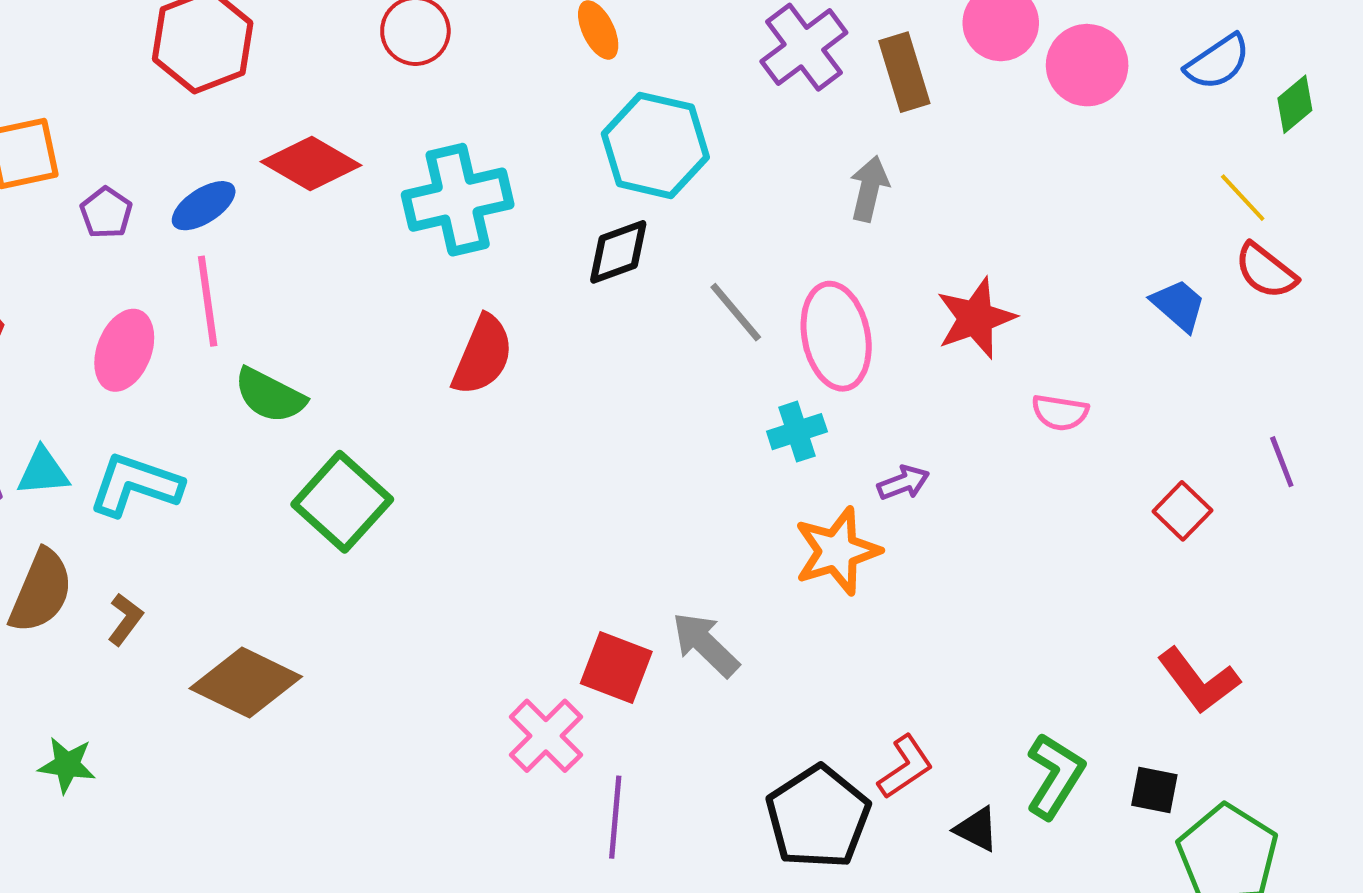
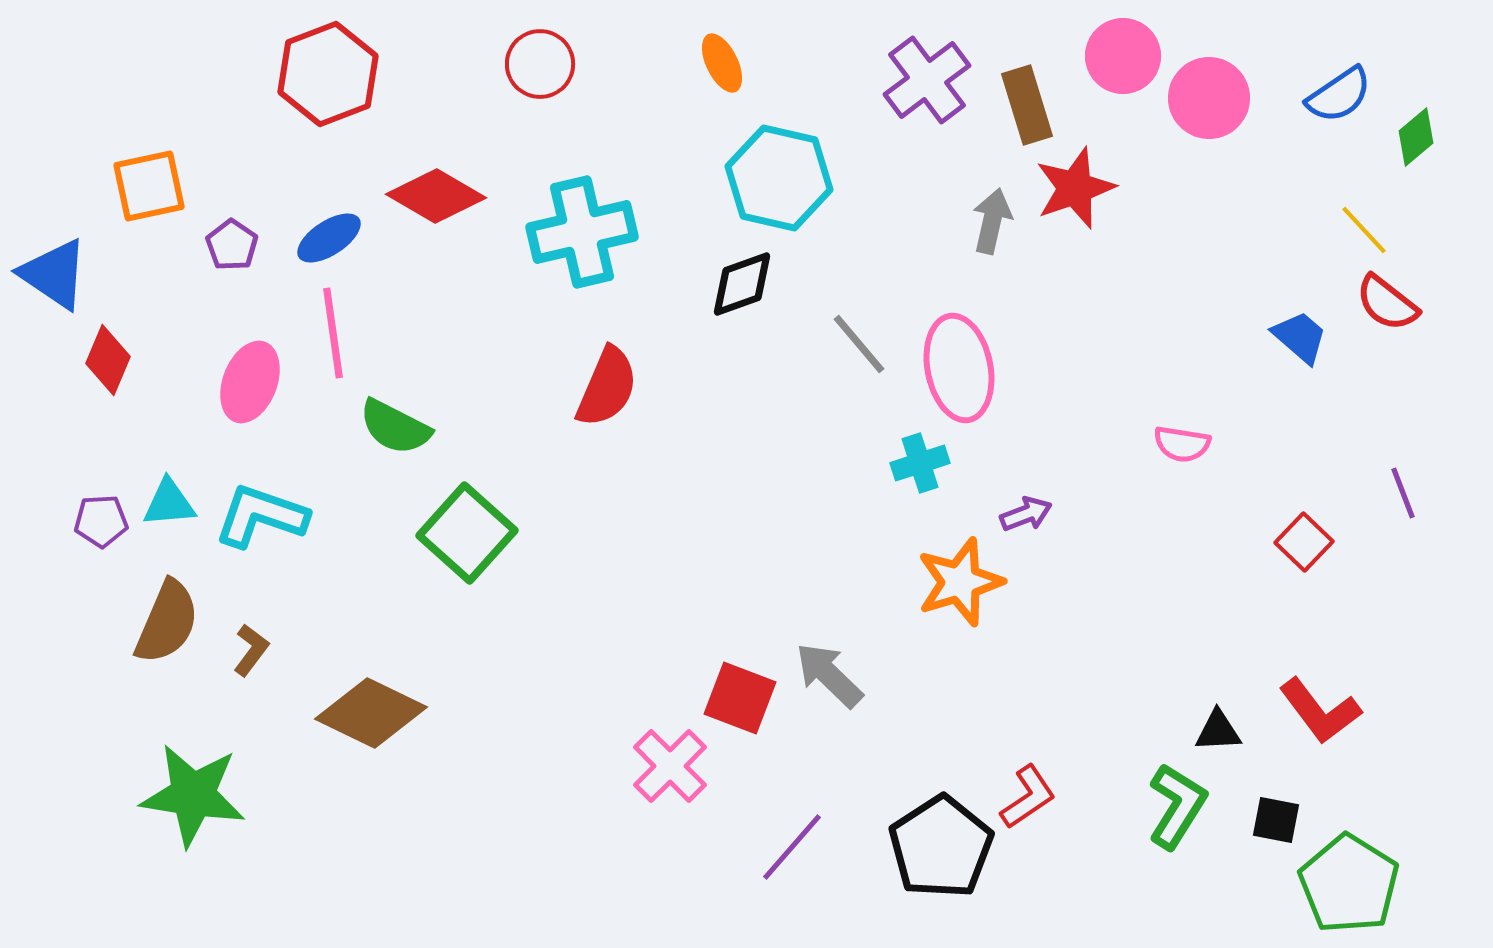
red star: (976, 318) -> (1075, 188), moved
green star: (67, 765) -> (193, 795), size x1.8
purple line: (615, 817) -> (792, 847), moved, turned 36
black triangle: (977, 829) -> (1218, 731), moved, turned -30

